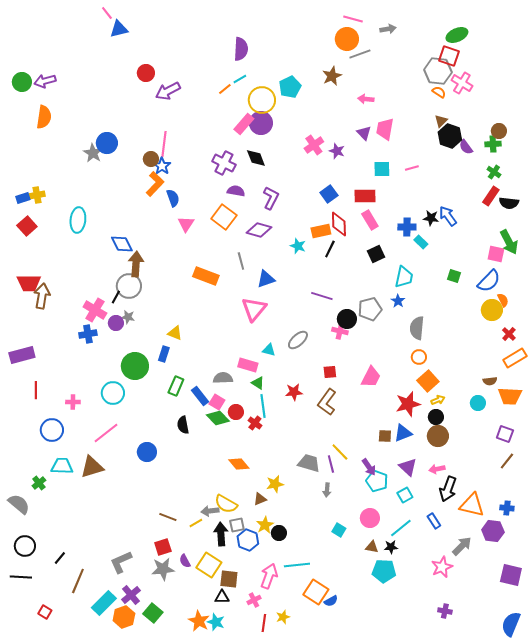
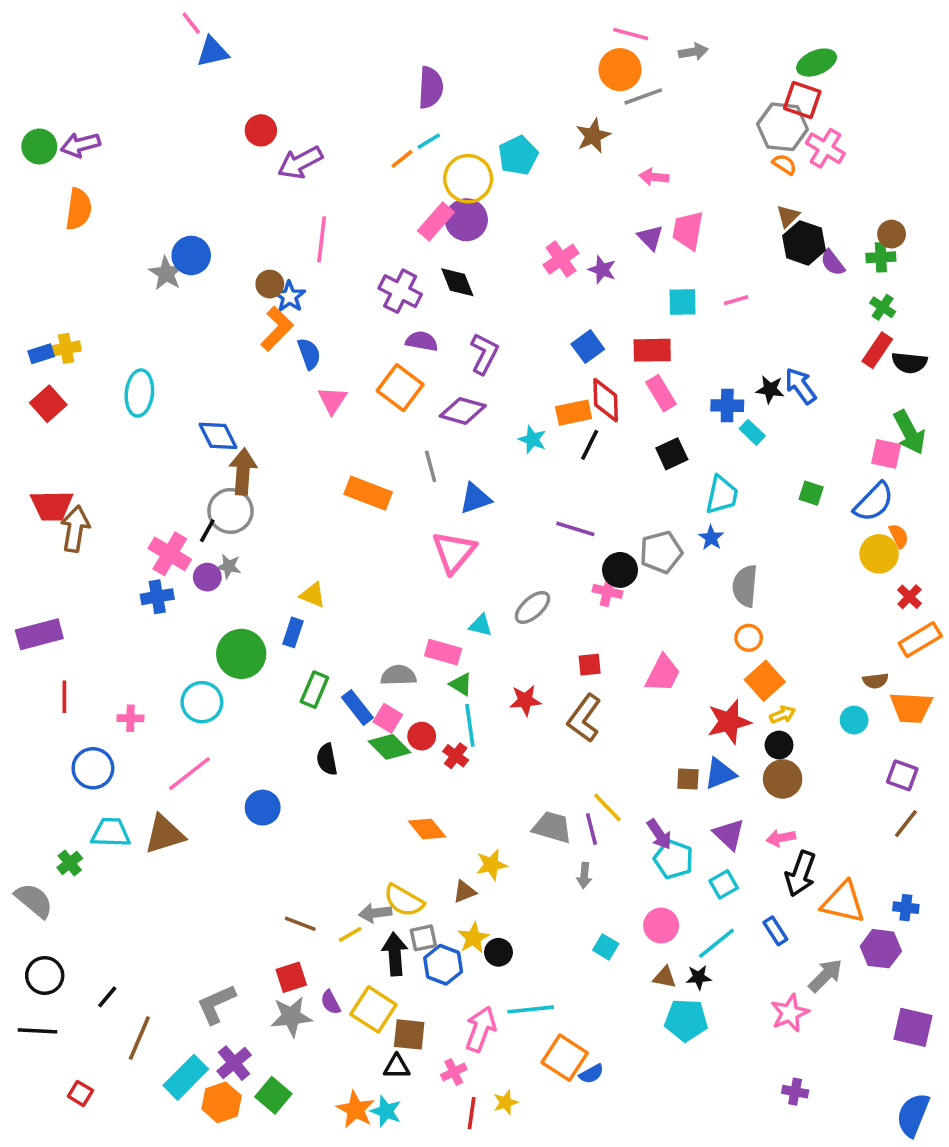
pink line: (164, 144) -> (322, 239), moved

